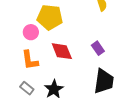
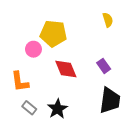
orange L-shape: (30, 60) -> (20, 82), moved

